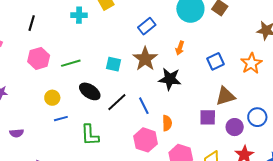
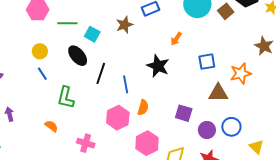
brown star: (145, 59) -> (124, 25), moved, size x0.7
cyan square: (114, 64) -> (92, 34), moved
brown triangle: (225, 96) -> (218, 93), moved
black line: (117, 102) -> (101, 73), turned -45
blue line: (61, 119) -> (42, 74), turned 56

